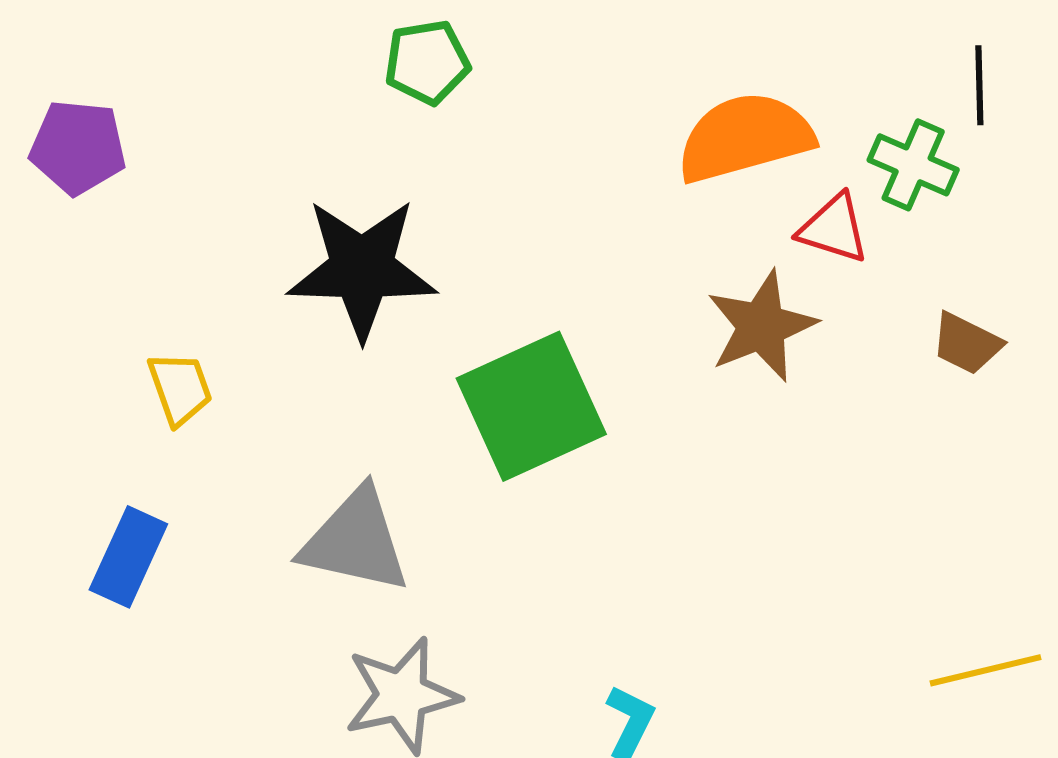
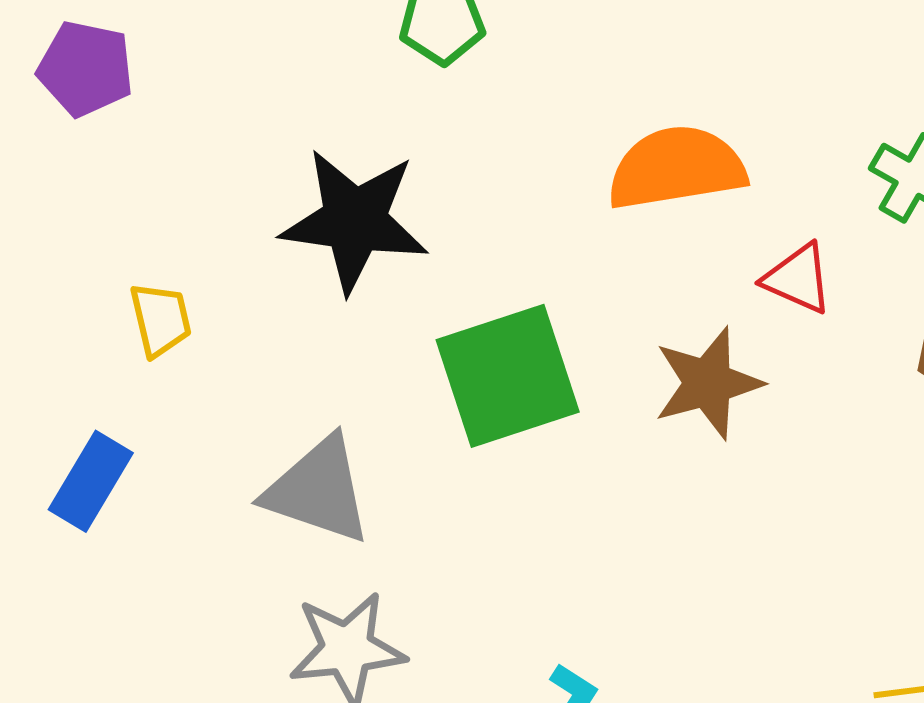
orange semicircle: (745, 137) -> (676, 168), moved
red triangle: (834, 229) -> (798, 279), moved
brown star: (761, 326) -> (708, 383), moved

